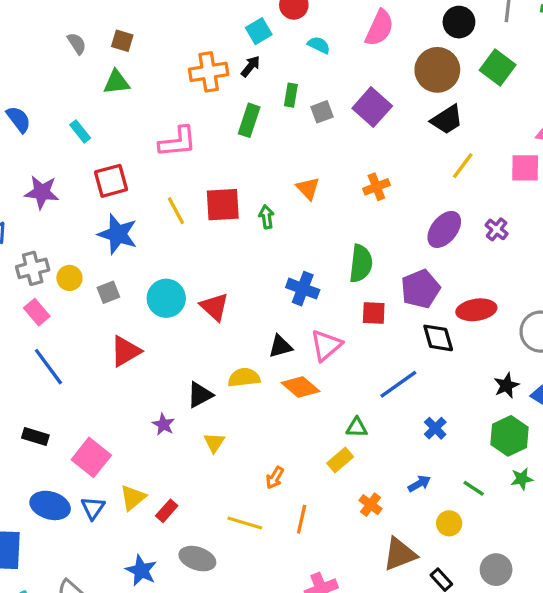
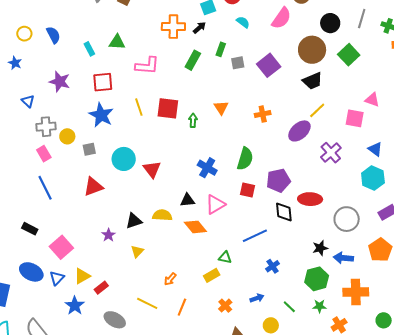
green triangle: (116, 82) -> (117, 42), moved
purple ellipse: (444, 229) -> (299, 131), moved
purple cross: (497, 229) -> (331, 153), size x1.5
blue star: (141, 570) -> (75, 306), moved

